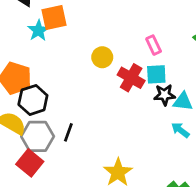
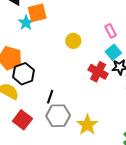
cyan square: (156, 74) -> (113, 52), turned -35
red cross: (131, 78) -> (98, 72), moved
gray hexagon: (38, 136) -> (58, 116), moved

